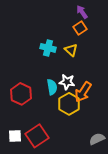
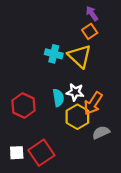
yellow triangle: (71, 50) -> (80, 56), size x1.6
gray semicircle: (97, 139) -> (101, 132), moved

